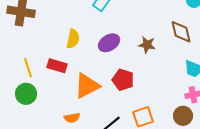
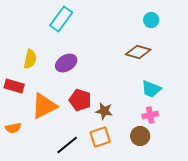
brown diamond: (181, 32) -> (138, 52), turned -60
brown star: (147, 45) -> (104, 111), moved
orange semicircle: (72, 118) -> (13, 128), moved

